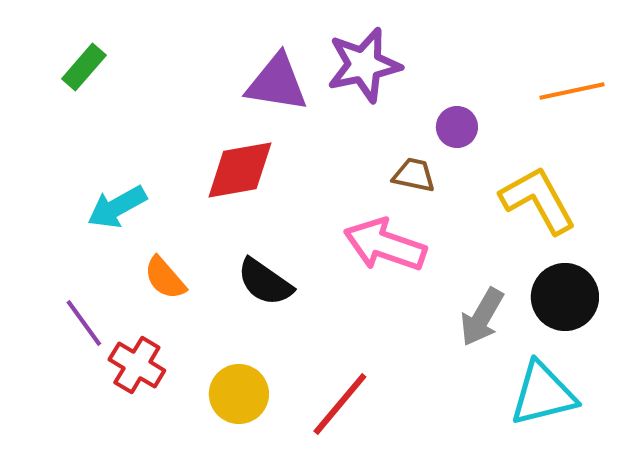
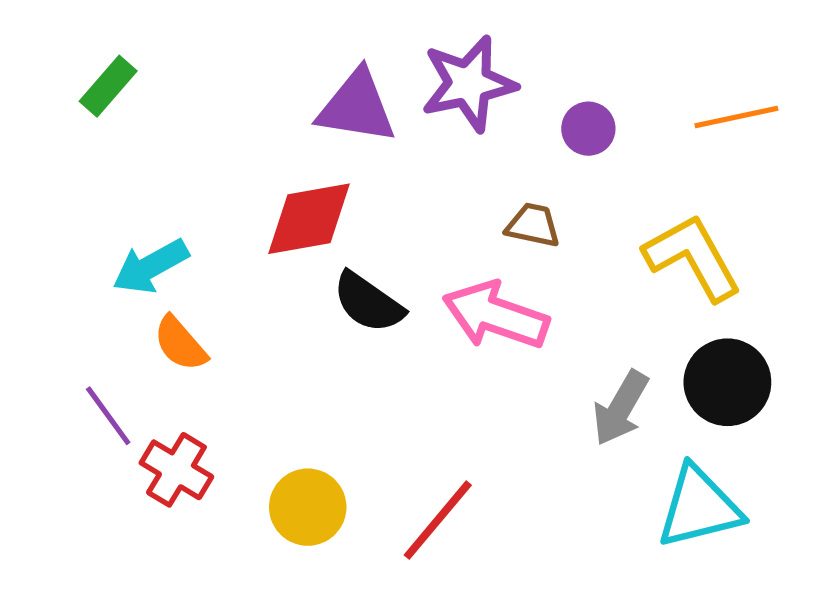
purple circle: (457, 127) -> (588, 129), moved
orange semicircle: (165, 278) -> (180, 344), moved
black semicircle: (265, 282) -> (368, 302), moved

